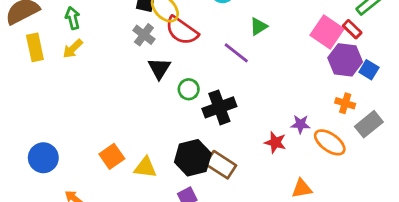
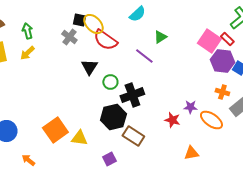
gray cross: (144, 35) -> (69, 37), moved
orange square: (112, 156) -> (55, 130), size x1.4
black hexagon: (193, 158) -> (113, 117), moved

